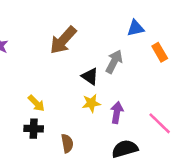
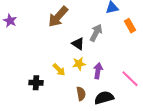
yellow arrow: (36, 103) -> (59, 70), moved
brown semicircle: (67, 143) -> (81, 94), moved

